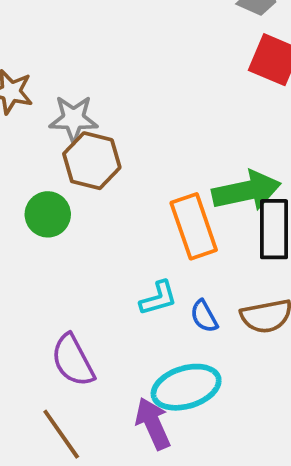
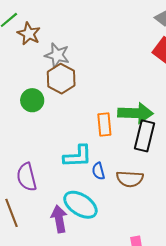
orange rectangle: (194, 226) -> (104, 124), size x0.7
cyan L-shape: (158, 298) -> (78, 156), size x1.4
cyan ellipse: (186, 387) -> (80, 205), turned 36

